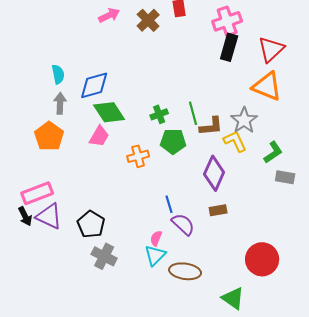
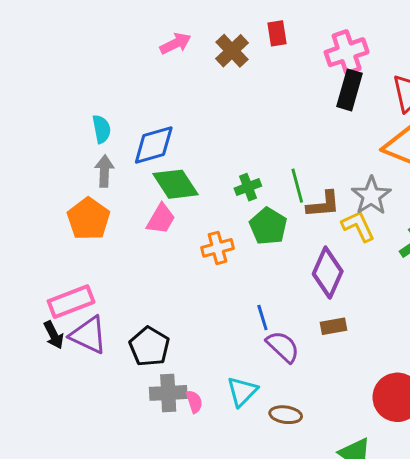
green pentagon: (173, 141) -> (268, 226), turned 30
pink semicircle: (156, 238) -> (194, 402), moved, turned 140
gray cross: (104, 256) -> (168, 393), turned -30
brown ellipse: (185, 271) -> (286, 415), size x0.7

